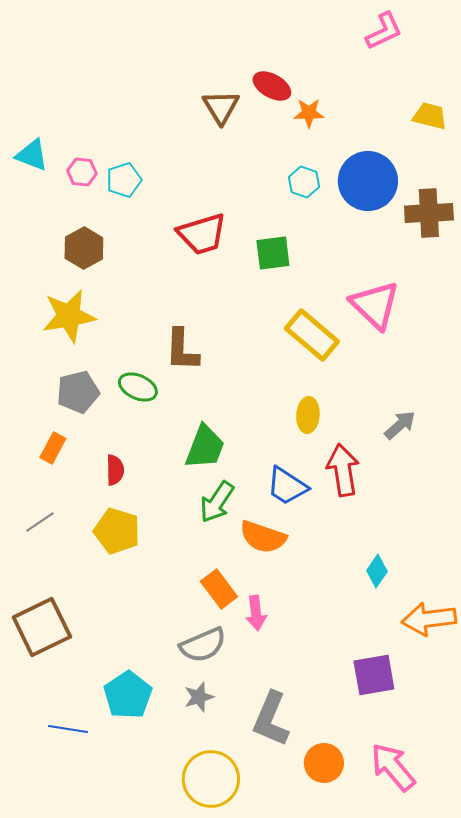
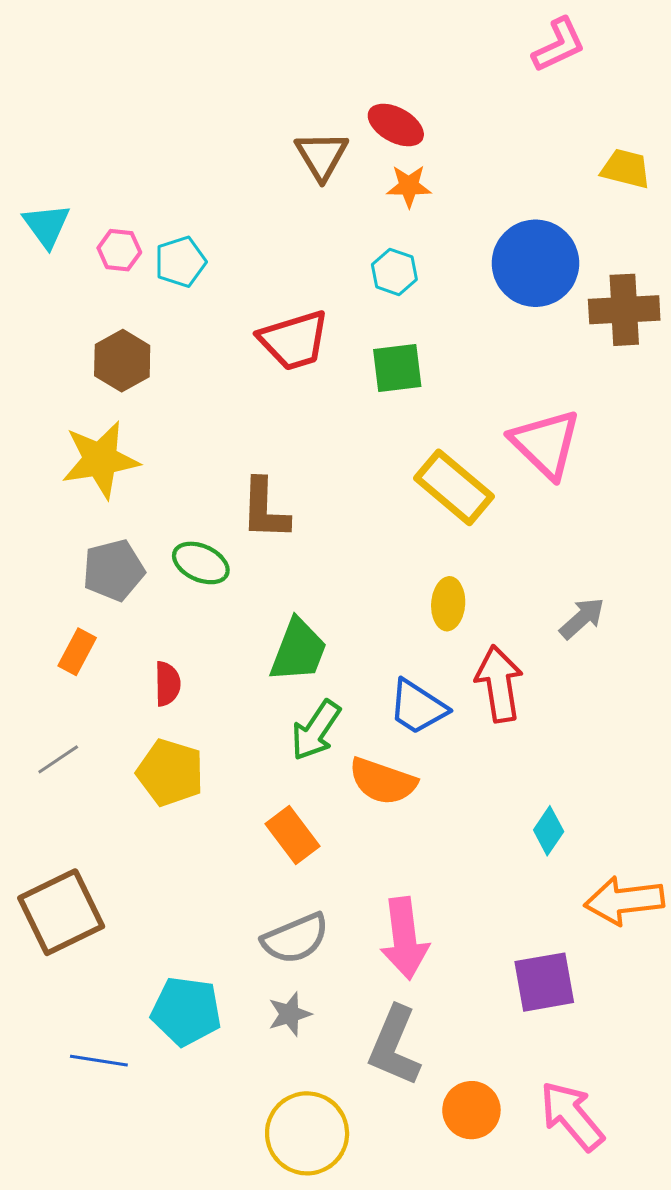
orange star: (309, 113) -> (409, 186), moved
cyan triangle: (32, 155) -> (47, 225), turned 33
cyan hexagon: (304, 182) -> (394, 272), moved
orange rectangle: (219, 589) -> (292, 835), moved
pink arrow: (256, 613) -> (405, 938), moved, size x1.6
cyan pentagon: (128, 695) -> (186, 1011), turned -30

